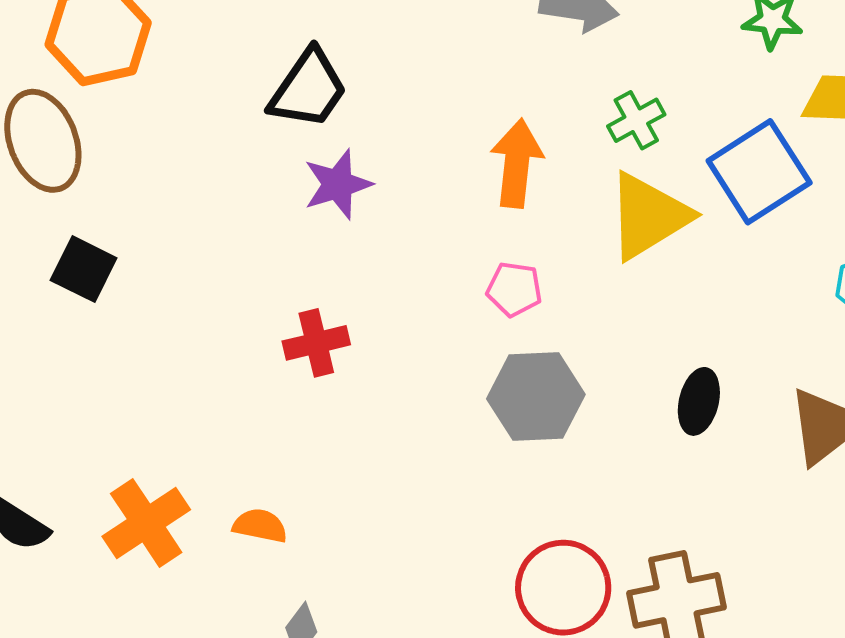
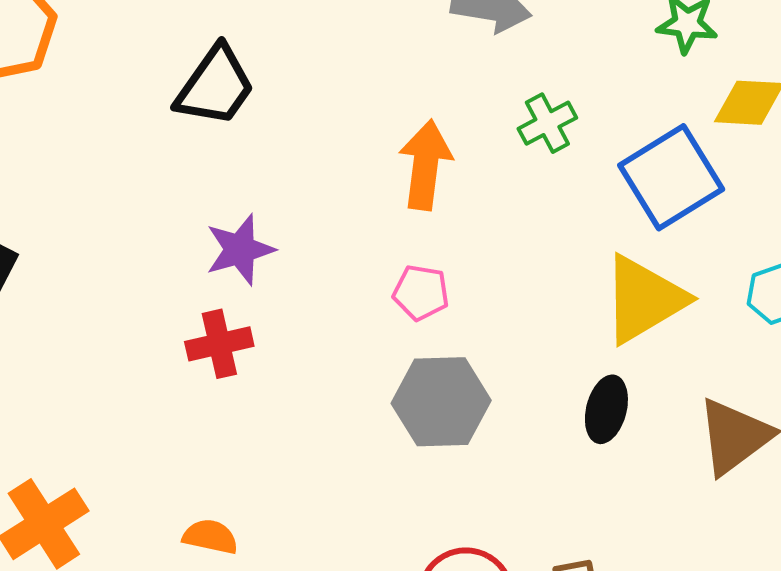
purple star: (338, 184) -> (240, 250), moved
yellow triangle: (648, 216) -> (644, 299), moved
orange semicircle: (260, 526) -> (210, 537), moved

